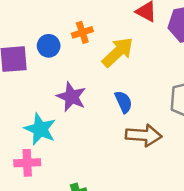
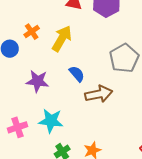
cyan star: (40, 129) -> (51, 121), moved
pink cross: (27, 163) -> (17, 127), moved

